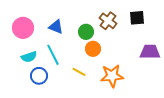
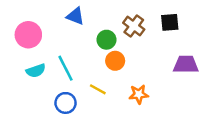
blue triangle: (56, 27) -> (75, 16), moved
blue circle: (39, 76) -> (66, 103), moved
orange star: (112, 76) -> (139, 94), size x0.7

